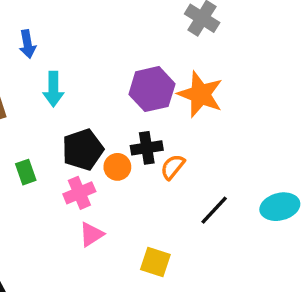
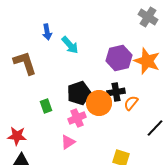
cyan arrow: (53, 89) -> (70, 45), moved, turned -42
orange circle: (117, 167) -> (99, 103), size x1.6
pink triangle: (91, 234) -> (68, 142), moved

